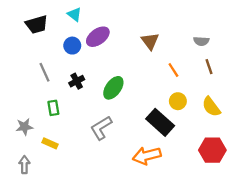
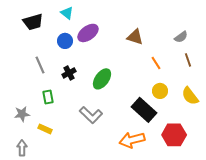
brown triangle: (150, 41) -> (135, 37), turned -36
gray semicircle: (201, 41) -> (181, 37), turned -40
gray L-shape: (101, 128) -> (91, 115), turned -105
red hexagon: (212, 150) -> (174, 135), moved

